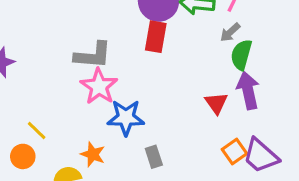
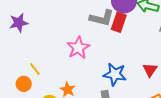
gray L-shape: (93, 55) -> (102, 18), moved
blue star: (126, 118) -> (115, 74), moved

